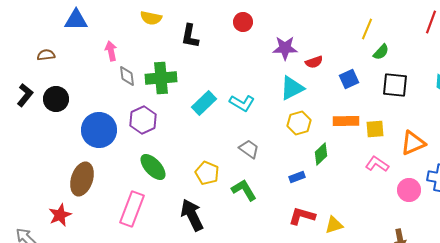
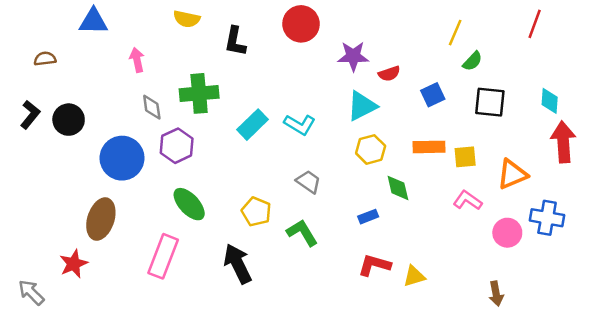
red circle: (243, 22) -> (301, 24), size x1.5
brown semicircle: (46, 55) -> (45, 59), moved
gray diamond: (127, 76) -> (152, 107), moved
green diamond: (321, 154) -> (398, 188), turned -60

